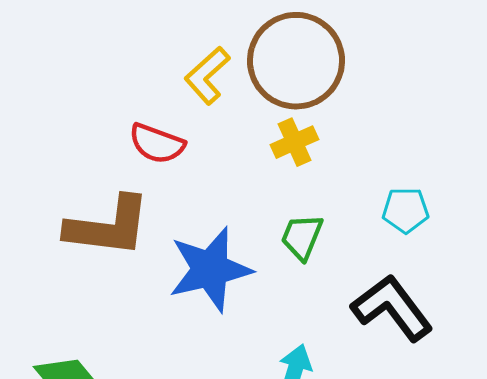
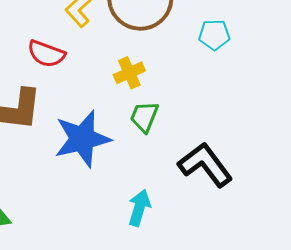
yellow cross: (295, 142) -> (129, 73), moved
cyan pentagon: (406, 210) -> (214, 35), moved

